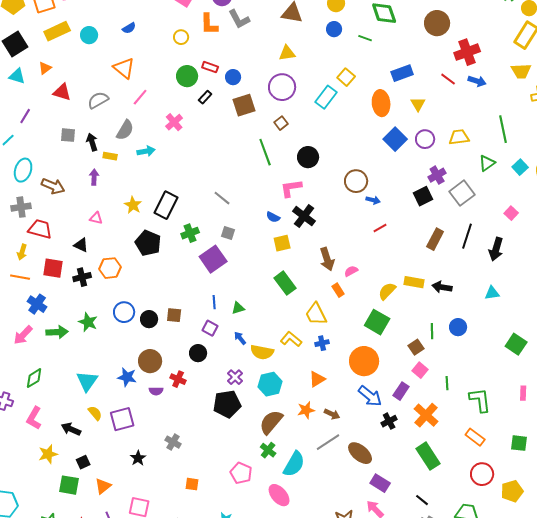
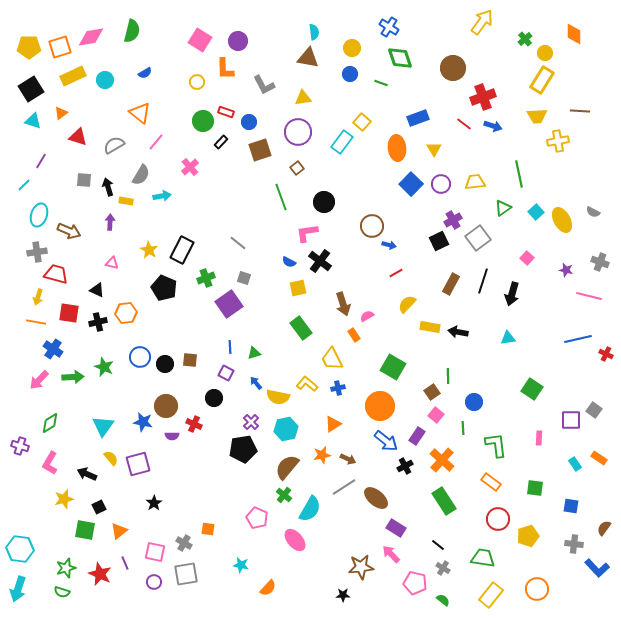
gray L-shape: (239, 19) -> (264, 85), moved
yellow semicircle: (387, 291) -> (407, 304), moved
blue circle: (458, 327) -> (474, 402), moved
gray cross: (173, 442) -> (184, 543), moved

